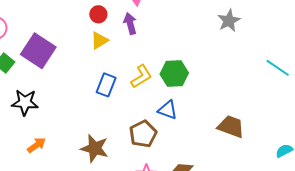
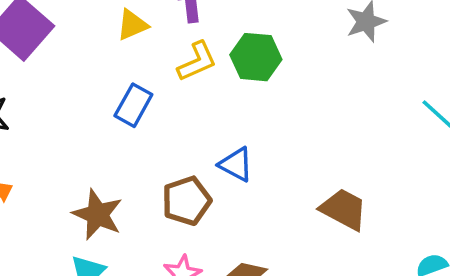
green hexagon: (174, 73) -> (256, 57), moved
yellow L-shape: (141, 77) -> (197, 61), moved

